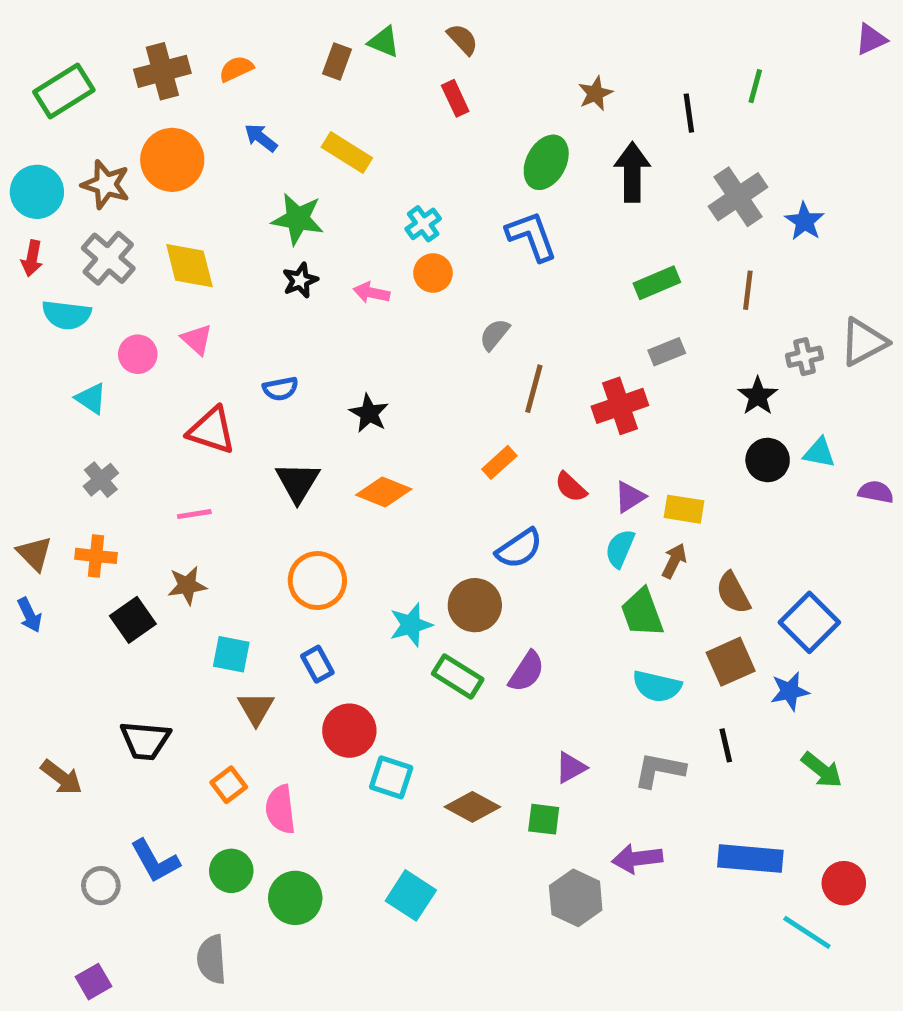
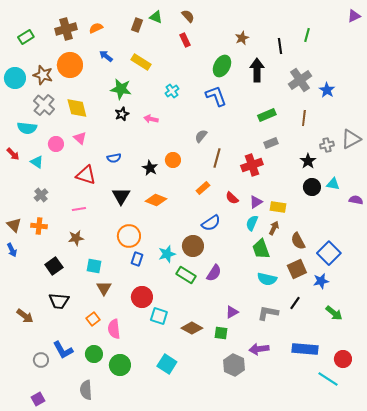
green rectangle: (64, 91) -> (26, 37), size x0.7
red arrow: (32, 258) -> (13, 154), moved, turned -56
orange circle: (433, 273) -> (173, 160), moved
black square: (133, 620) -> (54, 266), moved
blue rectangle: (317, 664) -> (137, 259), moved, turned 48
black line: (726, 745) -> (295, 303), turned 48

